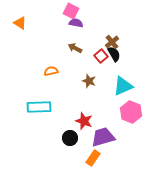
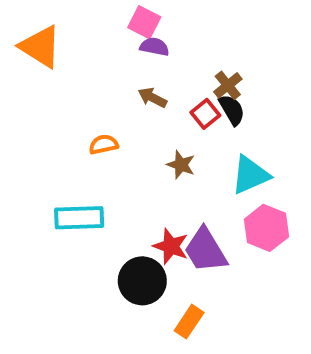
orange triangle: (20, 23) -> (40, 47), size x1.6
purple trapezoid: (103, 137) -> (205, 250), moved, turned -105
black circle: (70, 138) -> (142, 281), size x1.5

